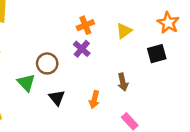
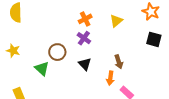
black square: (157, 54) -> (154, 39), moved, turned 35
black triangle: (57, 98) -> (85, 64), moved
orange arrow: (94, 100) -> (110, 78), moved

